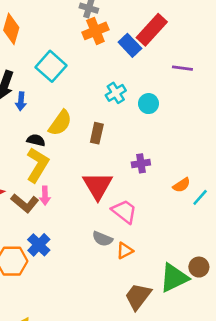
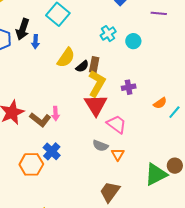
black semicircle: (36, 140) -> (82, 66), moved, turned 128
yellow L-shape: (37, 165) -> (97, 84), moved
orange triangle: (125, 251) -> (118, 154), turned -32
brown trapezoid: (138, 296) -> (110, 192), moved

